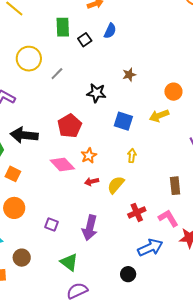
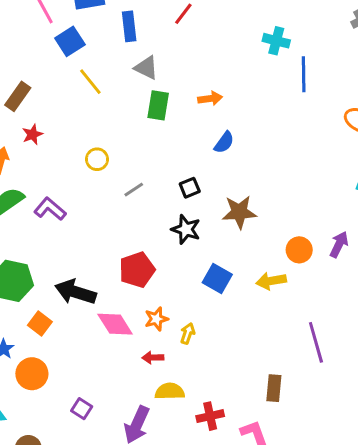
green rectangle: (63, 27) -> (158, 105), moved
black square: (85, 40) -> (190, 188), moved
yellow circle: (29, 59) -> (97, 159), size x0.6
brown star: (129, 75) -> (239, 212), size x1.6
black arrow: (24, 135) -> (75, 292), moved
yellow arrow: (132, 156) -> (188, 333), moved
yellow semicircle: (116, 185) -> (170, 391), moved, turned 36

